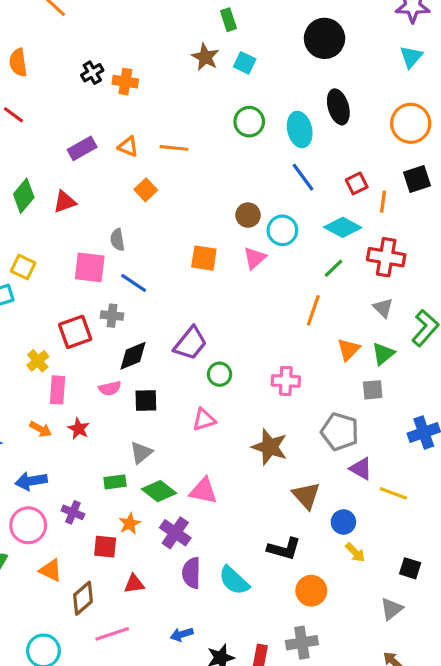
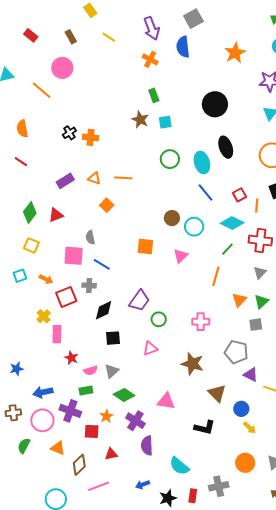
cyan square: (245, 63) -> (165, 122), turned -32
pink triangle: (255, 258) -> (181, 256), moved
yellow square: (23, 267) -> (31, 245), moved
gray triangle: (383, 308) -> (260, 273), turned 32
pink semicircle: (110, 388) -> (91, 370), moved
orange arrow: (41, 429) -> (46, 279), moved
green rectangle: (115, 482) -> (86, 391), moved
pink triangle: (203, 491) -> (166, 401), moved
purple cross: (73, 512) -> (70, 411), size x1.5
cyan semicircle: (234, 580) -> (179, 466), moved
orange circle: (311, 591) -> (245, 463), moved

